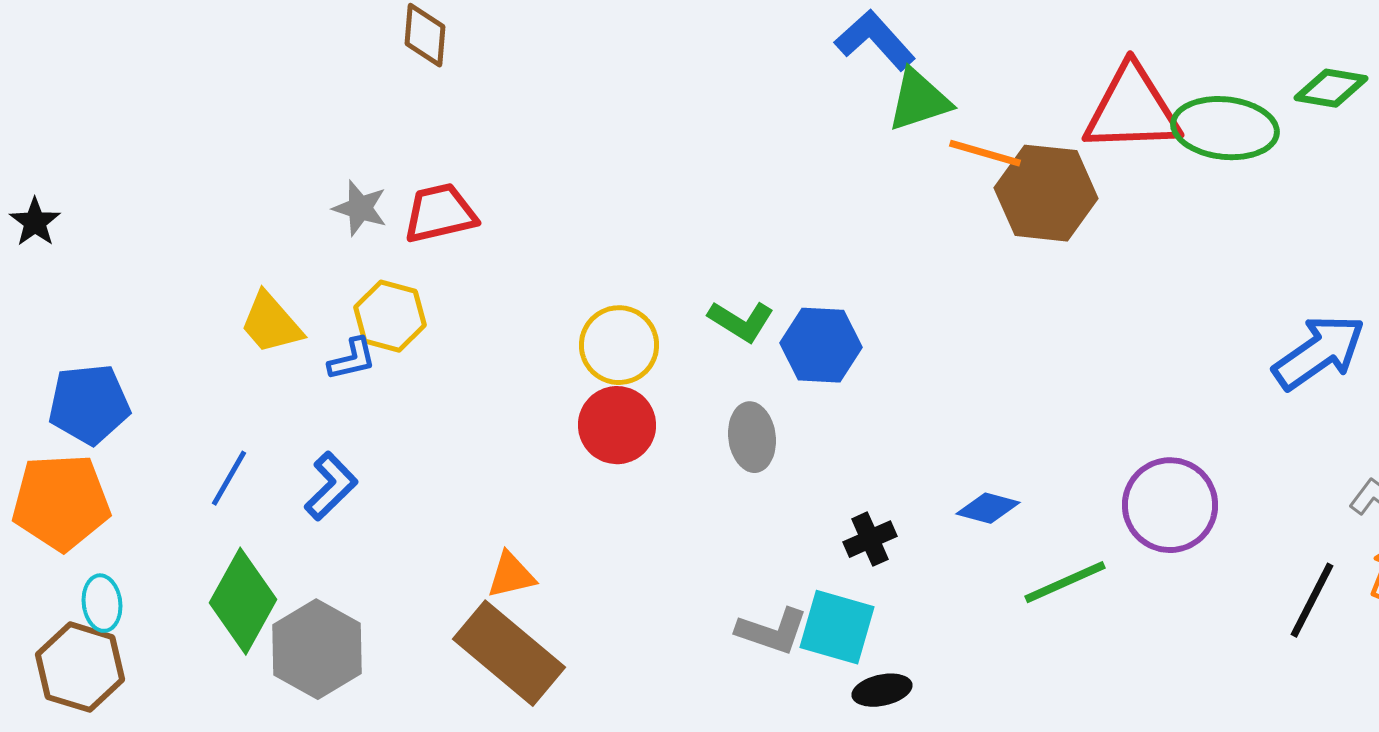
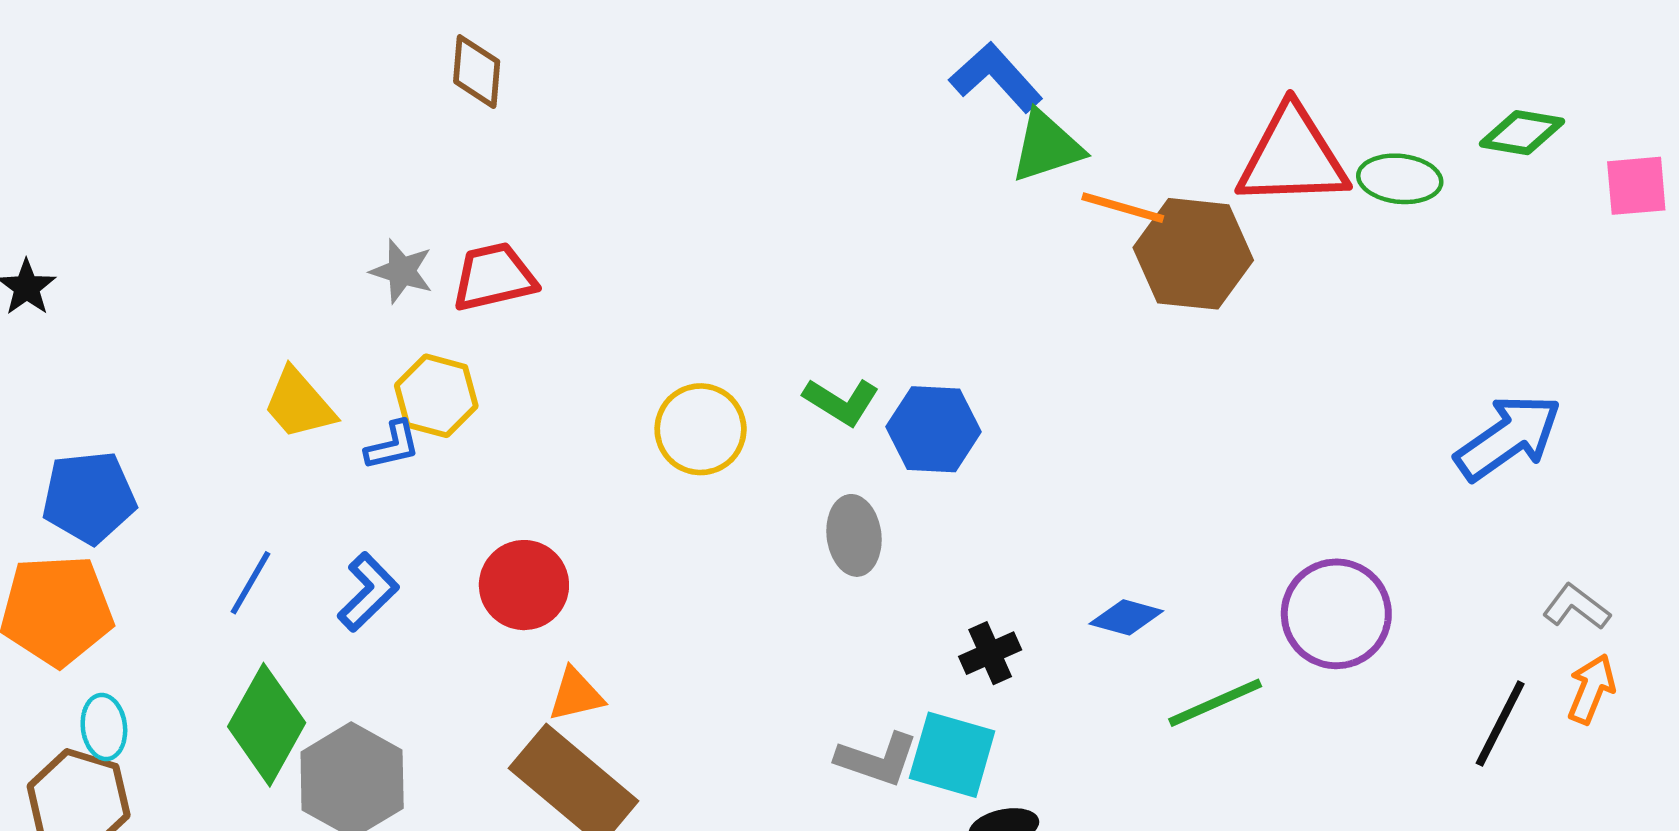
green ellipse: (1225, 128) -> (1400, 179), size x0.7
red circle: (617, 425) -> (524, 585), moved

